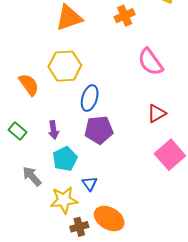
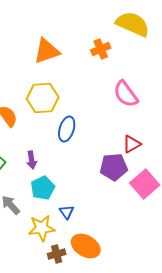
purple pentagon: (99, 130) -> (114, 167), moved

